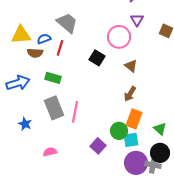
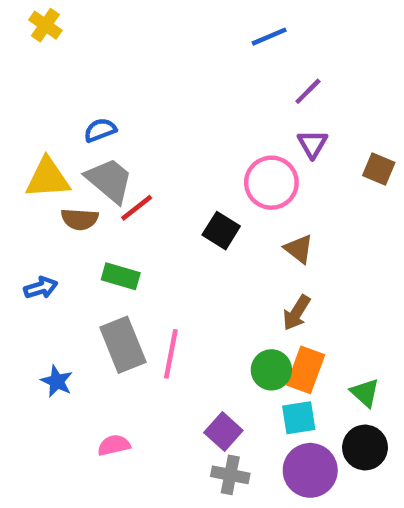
gray trapezoid: (67, 23) -> (109, 180), moved
blue semicircle: (44, 39) -> (100, 130), moved
red line: (60, 48) -> (137, 208), turned 35
blue arrow: (18, 83) -> (41, 288), size x0.6
green circle: (119, 131) -> (271, 370), moved
gray cross: (153, 165) -> (230, 475), moved

